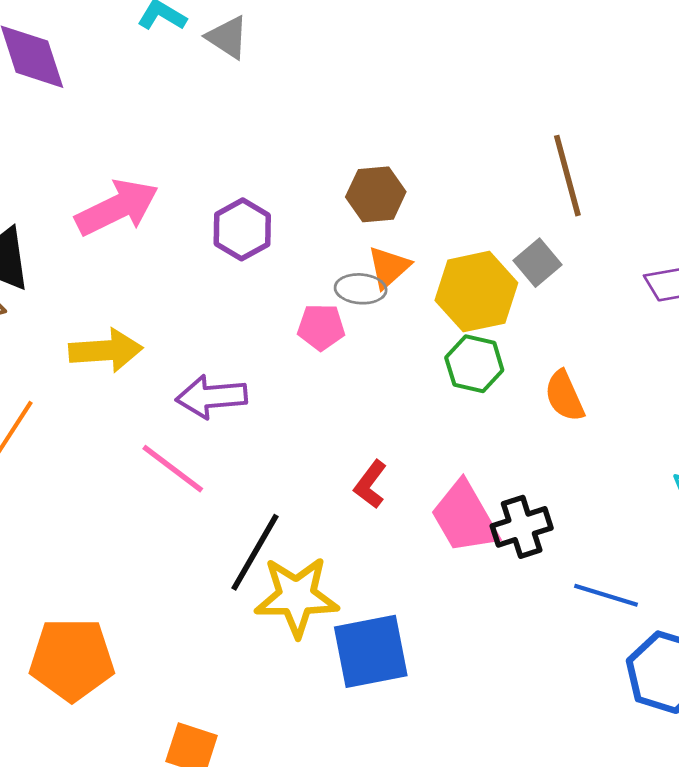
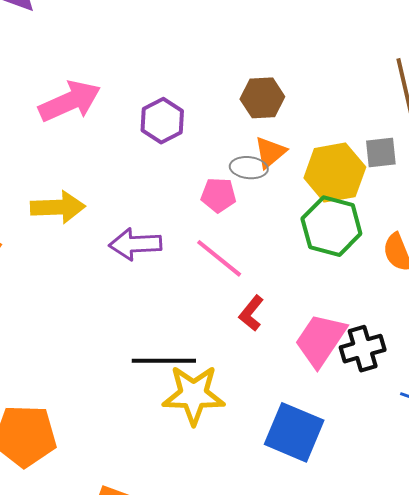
gray square: (537, 263) -> (381, 153), turned 32
green hexagon: (474, 364) -> (331, 226), size x1.4
pink line: (173, 469) -> (219, 258), moved
pink trapezoid: (465, 517) -> (320, 340), turned 62
black line: (255, 552) -> (164, 361), turned 58
blue square: (371, 651) -> (294, 432), moved, turned 32

